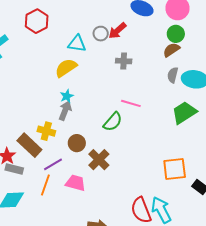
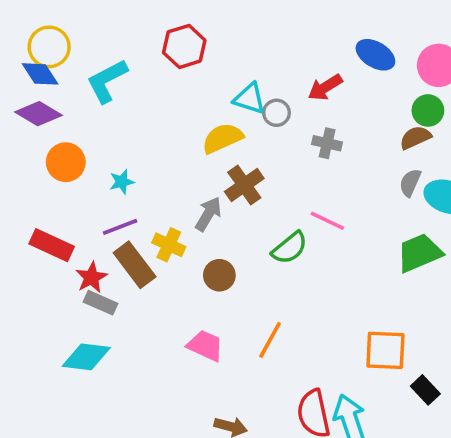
gray circle: (101, 34) -> (276, 113), moved
cyan star: (67, 96) -> (122, 182), moved
brown cross: (99, 160) -> (244, 185), moved
purple line: (53, 164) -> (120, 227), moved
orange line: (45, 185) -> (270, 340), moved

